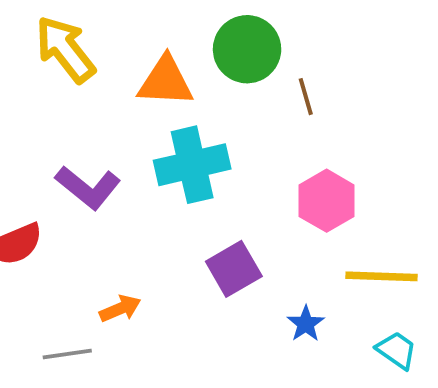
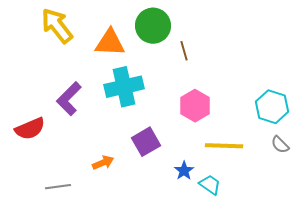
purple L-shape: (88, 187) -> (69, 99), turned 96
orange arrow: (120, 309) -> (103, 163), moved
cyan trapezoid: (397, 350) -> (210, 185), moved

